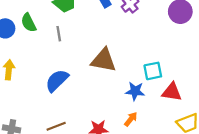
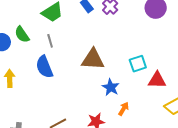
blue semicircle: (57, 81) -> (44, 67), moved, turned -60
blue star: (135, 91) -> (111, 87), moved, turned 30

